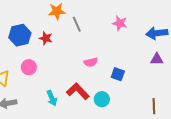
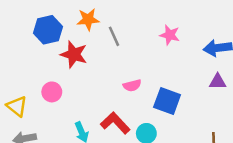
blue hexagon: (20, 35) -> (48, 30), moved
red star: (46, 38) -> (74, 54), size x1.5
blue square: (118, 74) -> (167, 101), size x1.5

